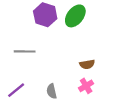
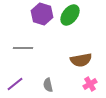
brown semicircle: (87, 64) -> (81, 60), size x1.5
pink cross: (86, 86) -> (90, 84), moved

